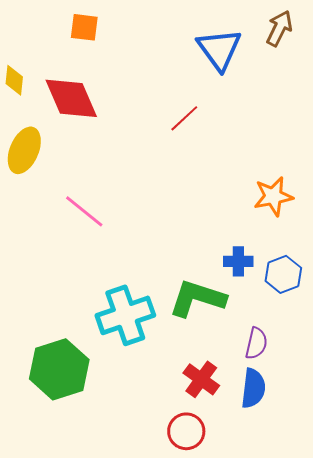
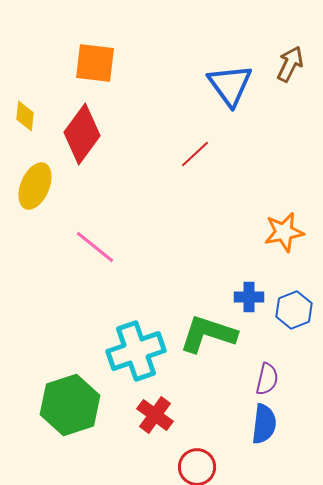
orange square: (84, 27) -> (95, 63), size x1.4
red diamond: (71, 98) -> (82, 134), turned 60
red cross: (201, 379) -> (155, 415), moved

